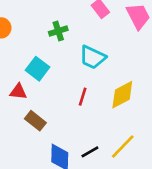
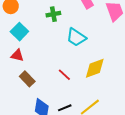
cyan square: (38, 69) -> (19, 32), moved
red line: (83, 97) -> (64, 75), moved, turned -72

